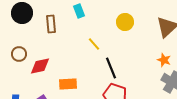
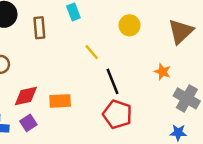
orange star: (164, 60) -> (162, 72), moved
red diamond: (40, 66) -> (26, 96), moved

